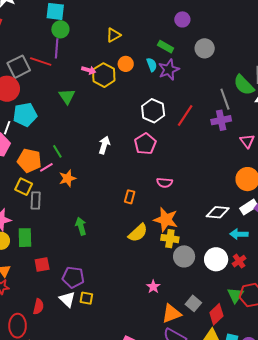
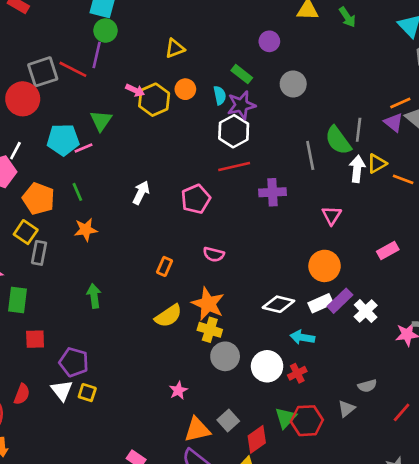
white hexagon: (153, 111) -> (234, 131), moved
cyan pentagon: (25, 115) -> (63, 140), moved
red line: (185, 115) -> (234, 166), moved, turned 35
purple cross: (221, 120) -> (273, 192), moved
pink line: (46, 167) -> (84, 148), moved

